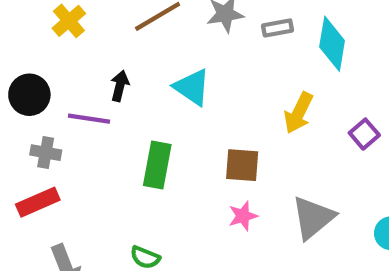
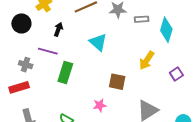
black arrow: (120, 86) -> (58, 29), moved
black circle: (29, 95) -> (21, 23), moved
green rectangle: (157, 165) -> (65, 73), moved
pink star: (243, 216) -> (100, 105), moved

